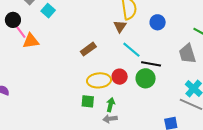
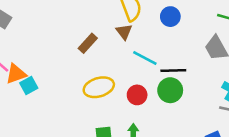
cyan square: (48, 11) -> (29, 85), moved, turned 32
brown rectangle: (88, 49) -> (88, 43), moved
yellow ellipse: (99, 80) -> (99, 87), moved

